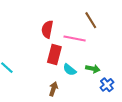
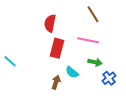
pink line: (75, 38) -> (88, 40), moved
cyan semicircle: (70, 70) -> (72, 72), moved

